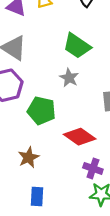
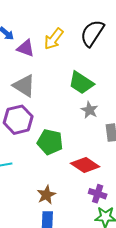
gray star: (69, 78) -> (89, 110), moved
brown star: (29, 157) -> (46, 195), moved

